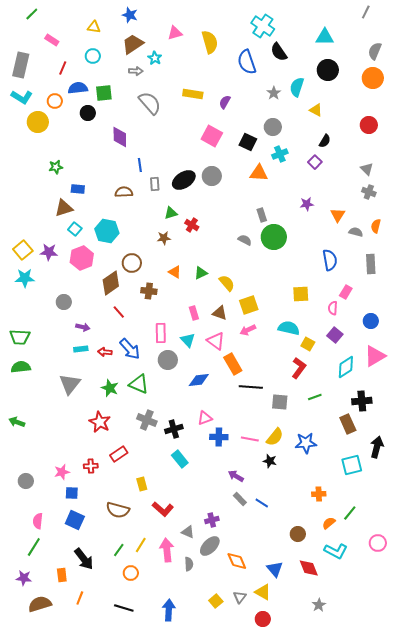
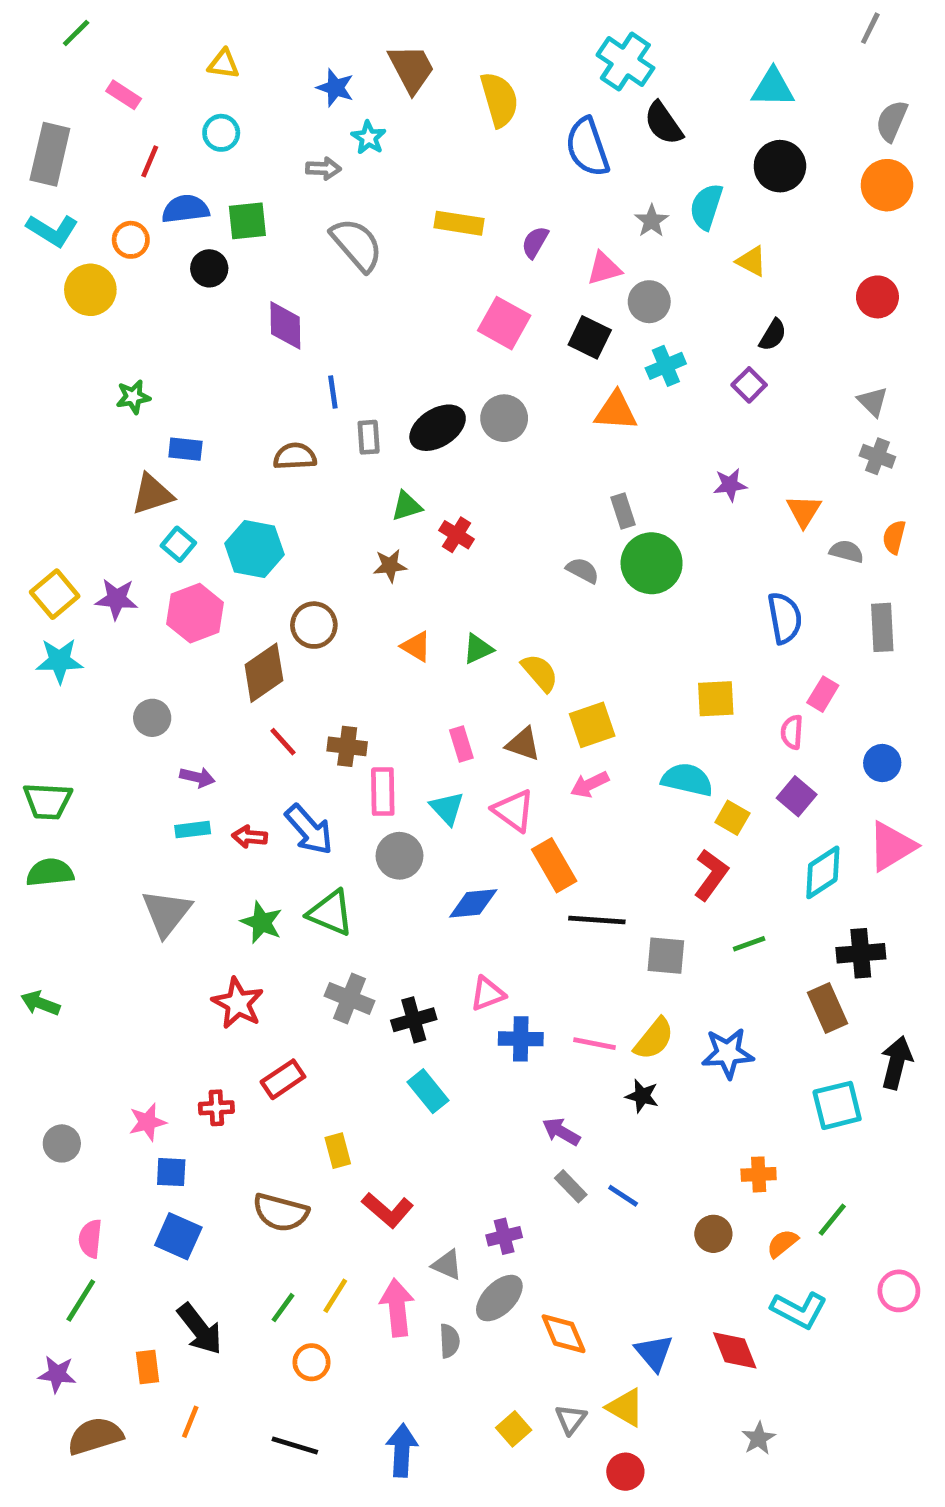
blue star: (130, 15) -> (335, 88), moved
pink triangle: (175, 33) -> (604, 268), moved
brown trapezoid: (133, 44) -> (411, 69), moved, turned 95
brown cross: (149, 291) -> (347, 746), moved
brown circle: (298, 534) -> (713, 1234), moved

